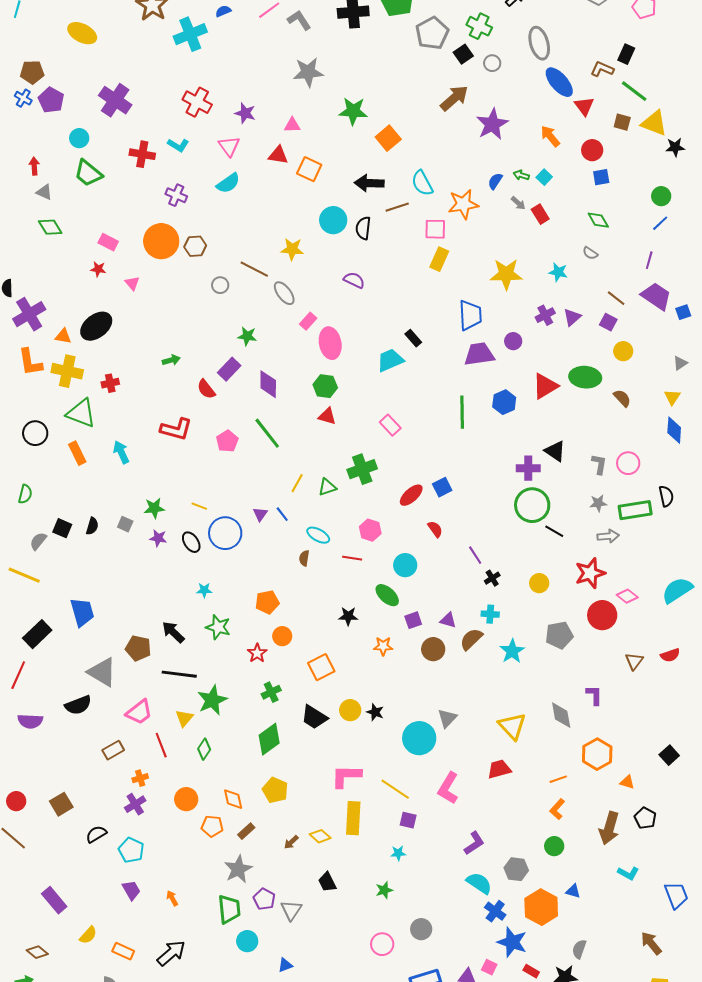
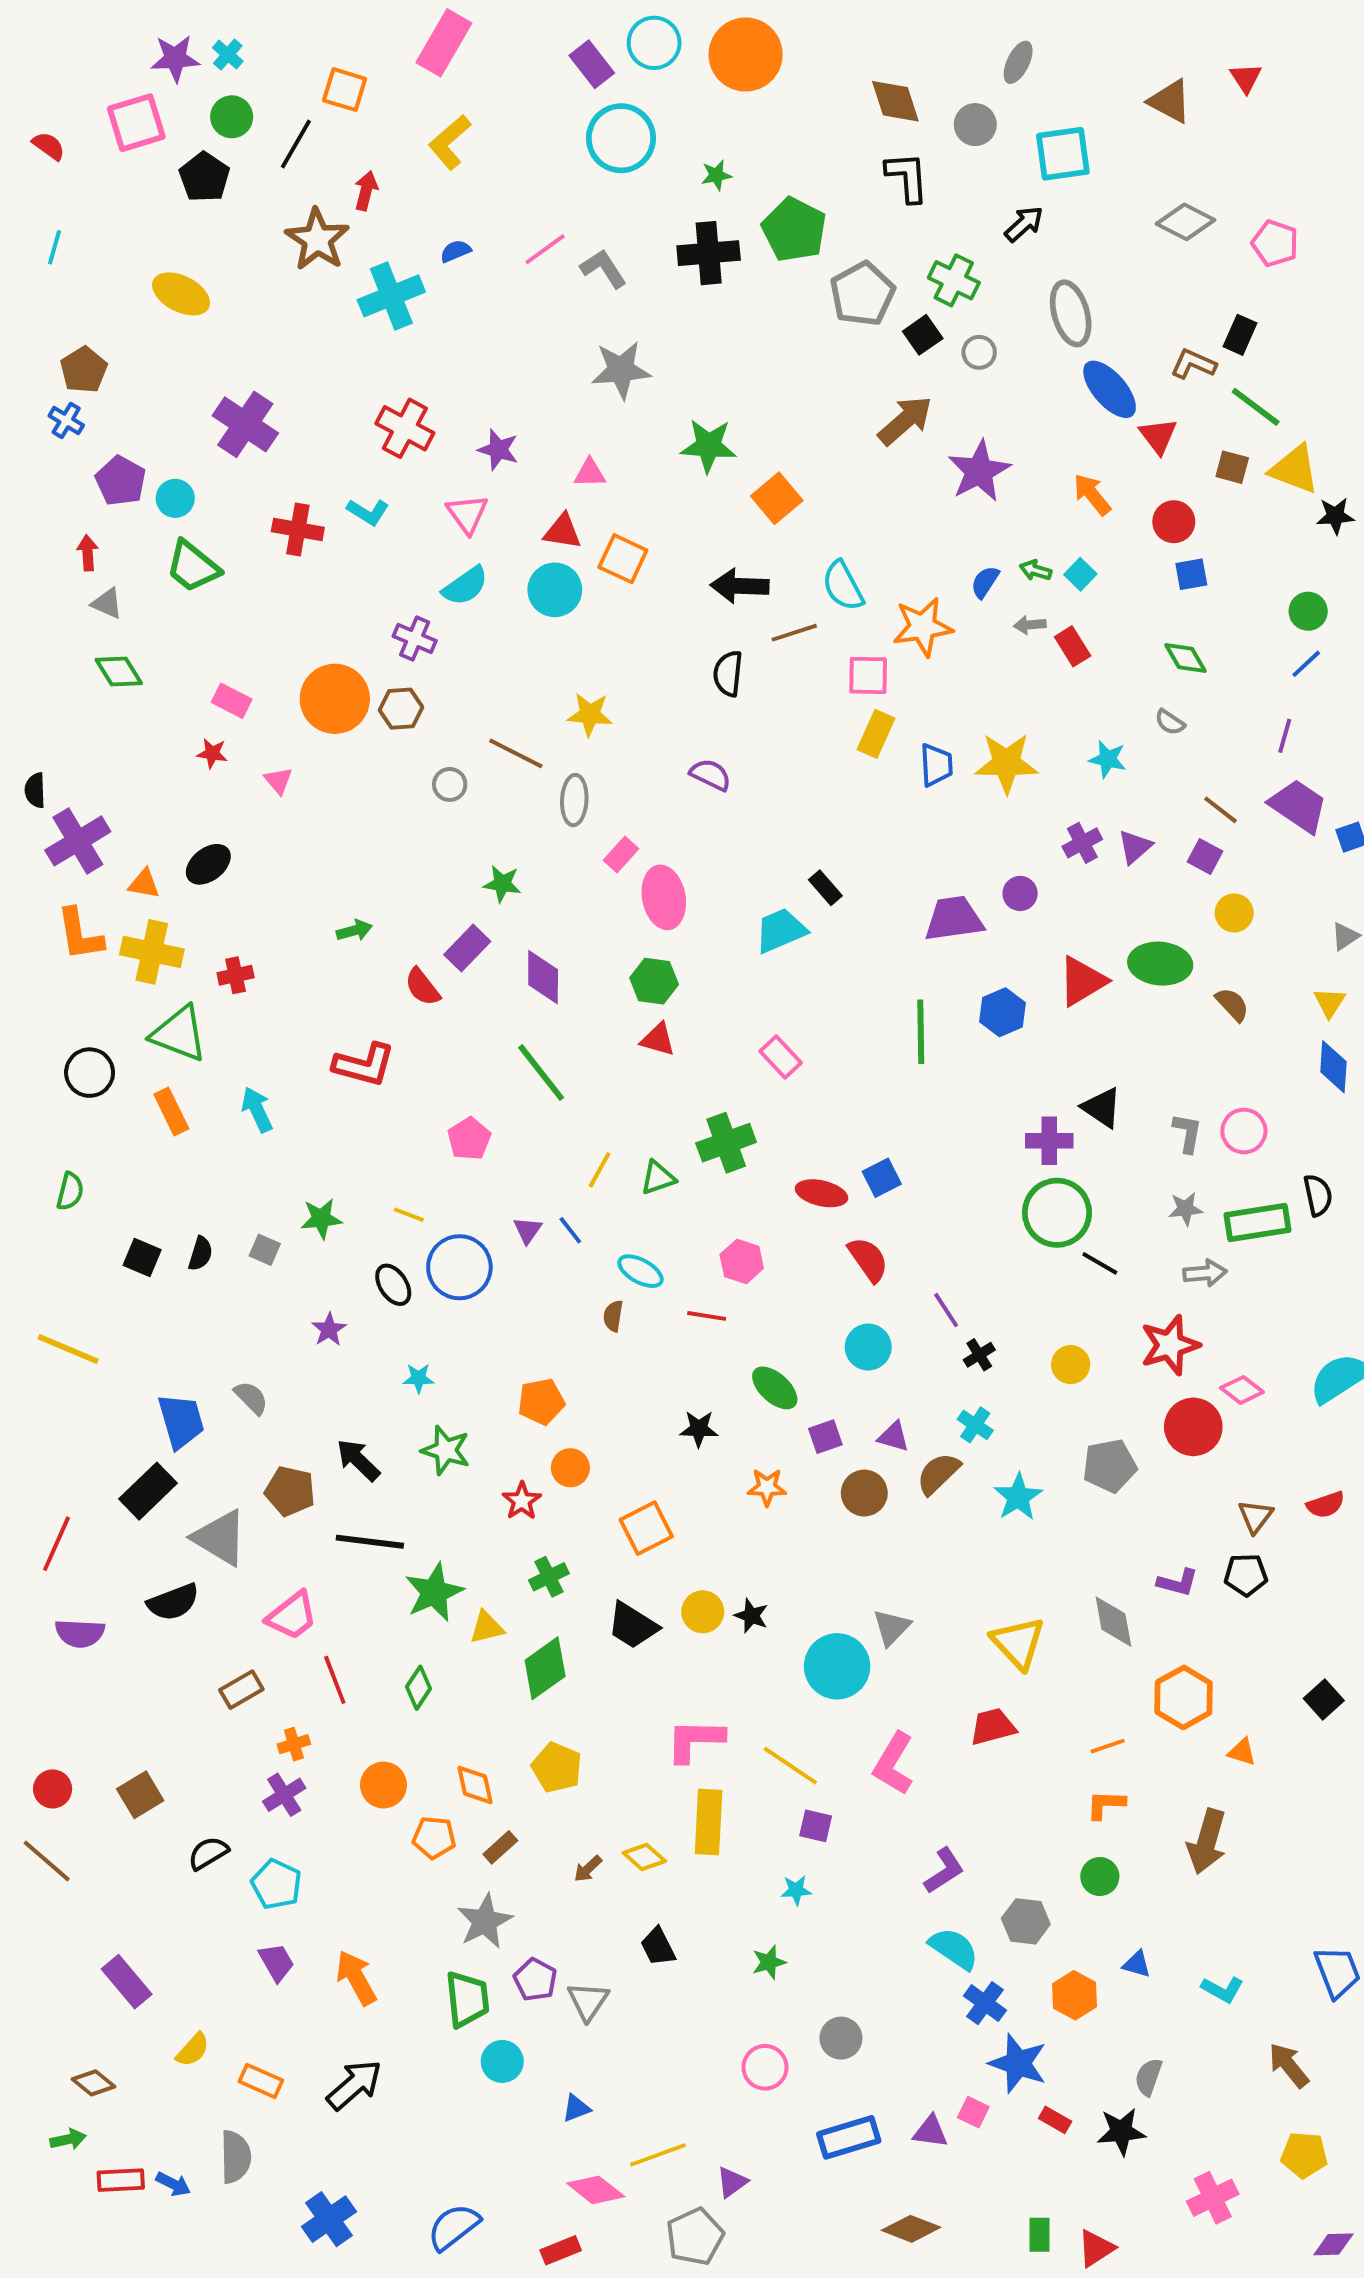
brown pentagon: (32, 72) -> (84, 370), turned -30
purple pentagon: (51, 100) -> (121, 481), moved
purple cross: (176, 195) -> (415, 638), moved
gray arrow: (518, 203) -> (1030, 625), turned 133
cyan circle: (333, 220) -> (555, 590), moved
gray ellipse: (284, 293) -> (574, 800), turned 40
blue trapezoid: (470, 315) -> (936, 765), moved, size x0.7
black ellipse: (96, 326) -> (208, 864), size x0.7
pink pentagon: (227, 441) -> (469, 1139), moved
red ellipse: (411, 495) -> (821, 1193), turned 55
red semicircle: (435, 529) -> (868, 1259), size x1.4
purple star: (158, 538) -> (329, 1330), moved, turned 30
gray semicircle: (38, 541) -> (251, 1398), moved, turned 96
cyan circle: (405, 565) -> (868, 1347), moved
cyan cross: (490, 614) -> (975, 1425), turned 30
black rectangle: (37, 634) -> (148, 1491), moved
purple L-shape: (594, 695) -> (1178, 1583), turned 105
yellow triangle: (184, 718) -> (487, 1627), moved, turned 36
orange L-shape: (557, 809) -> (1106, 1805), turned 50
black pentagon: (645, 818) -> (1246, 1575), moved, turned -30
cyan L-shape: (628, 873) -> (1222, 1989), moved
orange arrow: (172, 898) -> (356, 1978), size x1.8
orange hexagon: (541, 907) -> (1075, 1995), size x0.7

